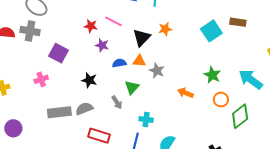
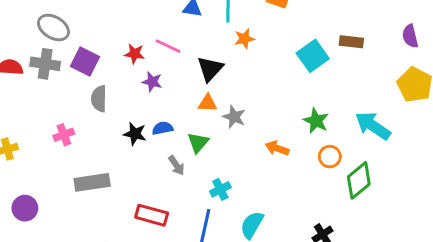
orange star: (165, 29) -> (244, 39), moved
purple square: (58, 53) -> (85, 62), moved
blue semicircle: (119, 63) -> (163, 128), moved
gray semicircle: (84, 109) -> (99, 99), moved, turned -66
cyan cross: (146, 119) -> (220, 189), turned -32

